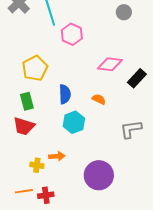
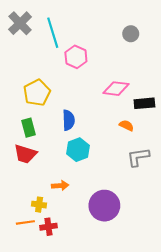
black rectangle: (137, 78) -> (144, 103), turned 42
orange semicircle: (99, 99) -> (127, 125), moved
yellow cross: (37, 165) -> (39, 205), moved

